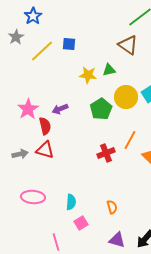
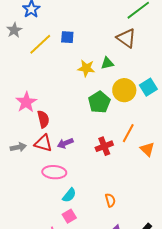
purple arrow: (60, 109) -> (65, 143), moved
pink ellipse: (33, 197) -> (54, 172), moved
cyan semicircle: (71, 202) -> (69, 195), turned 35
pink square: (81, 223) -> (69, 216), moved

